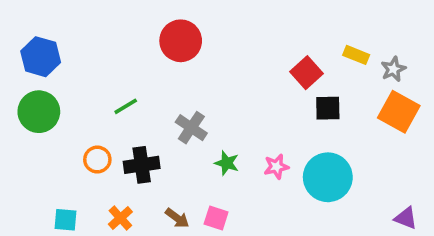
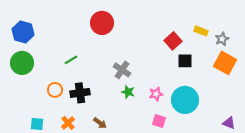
gray cross: (191, 128) -> (122, 70), moved
pink square: (216, 218) -> (159, 121), moved

